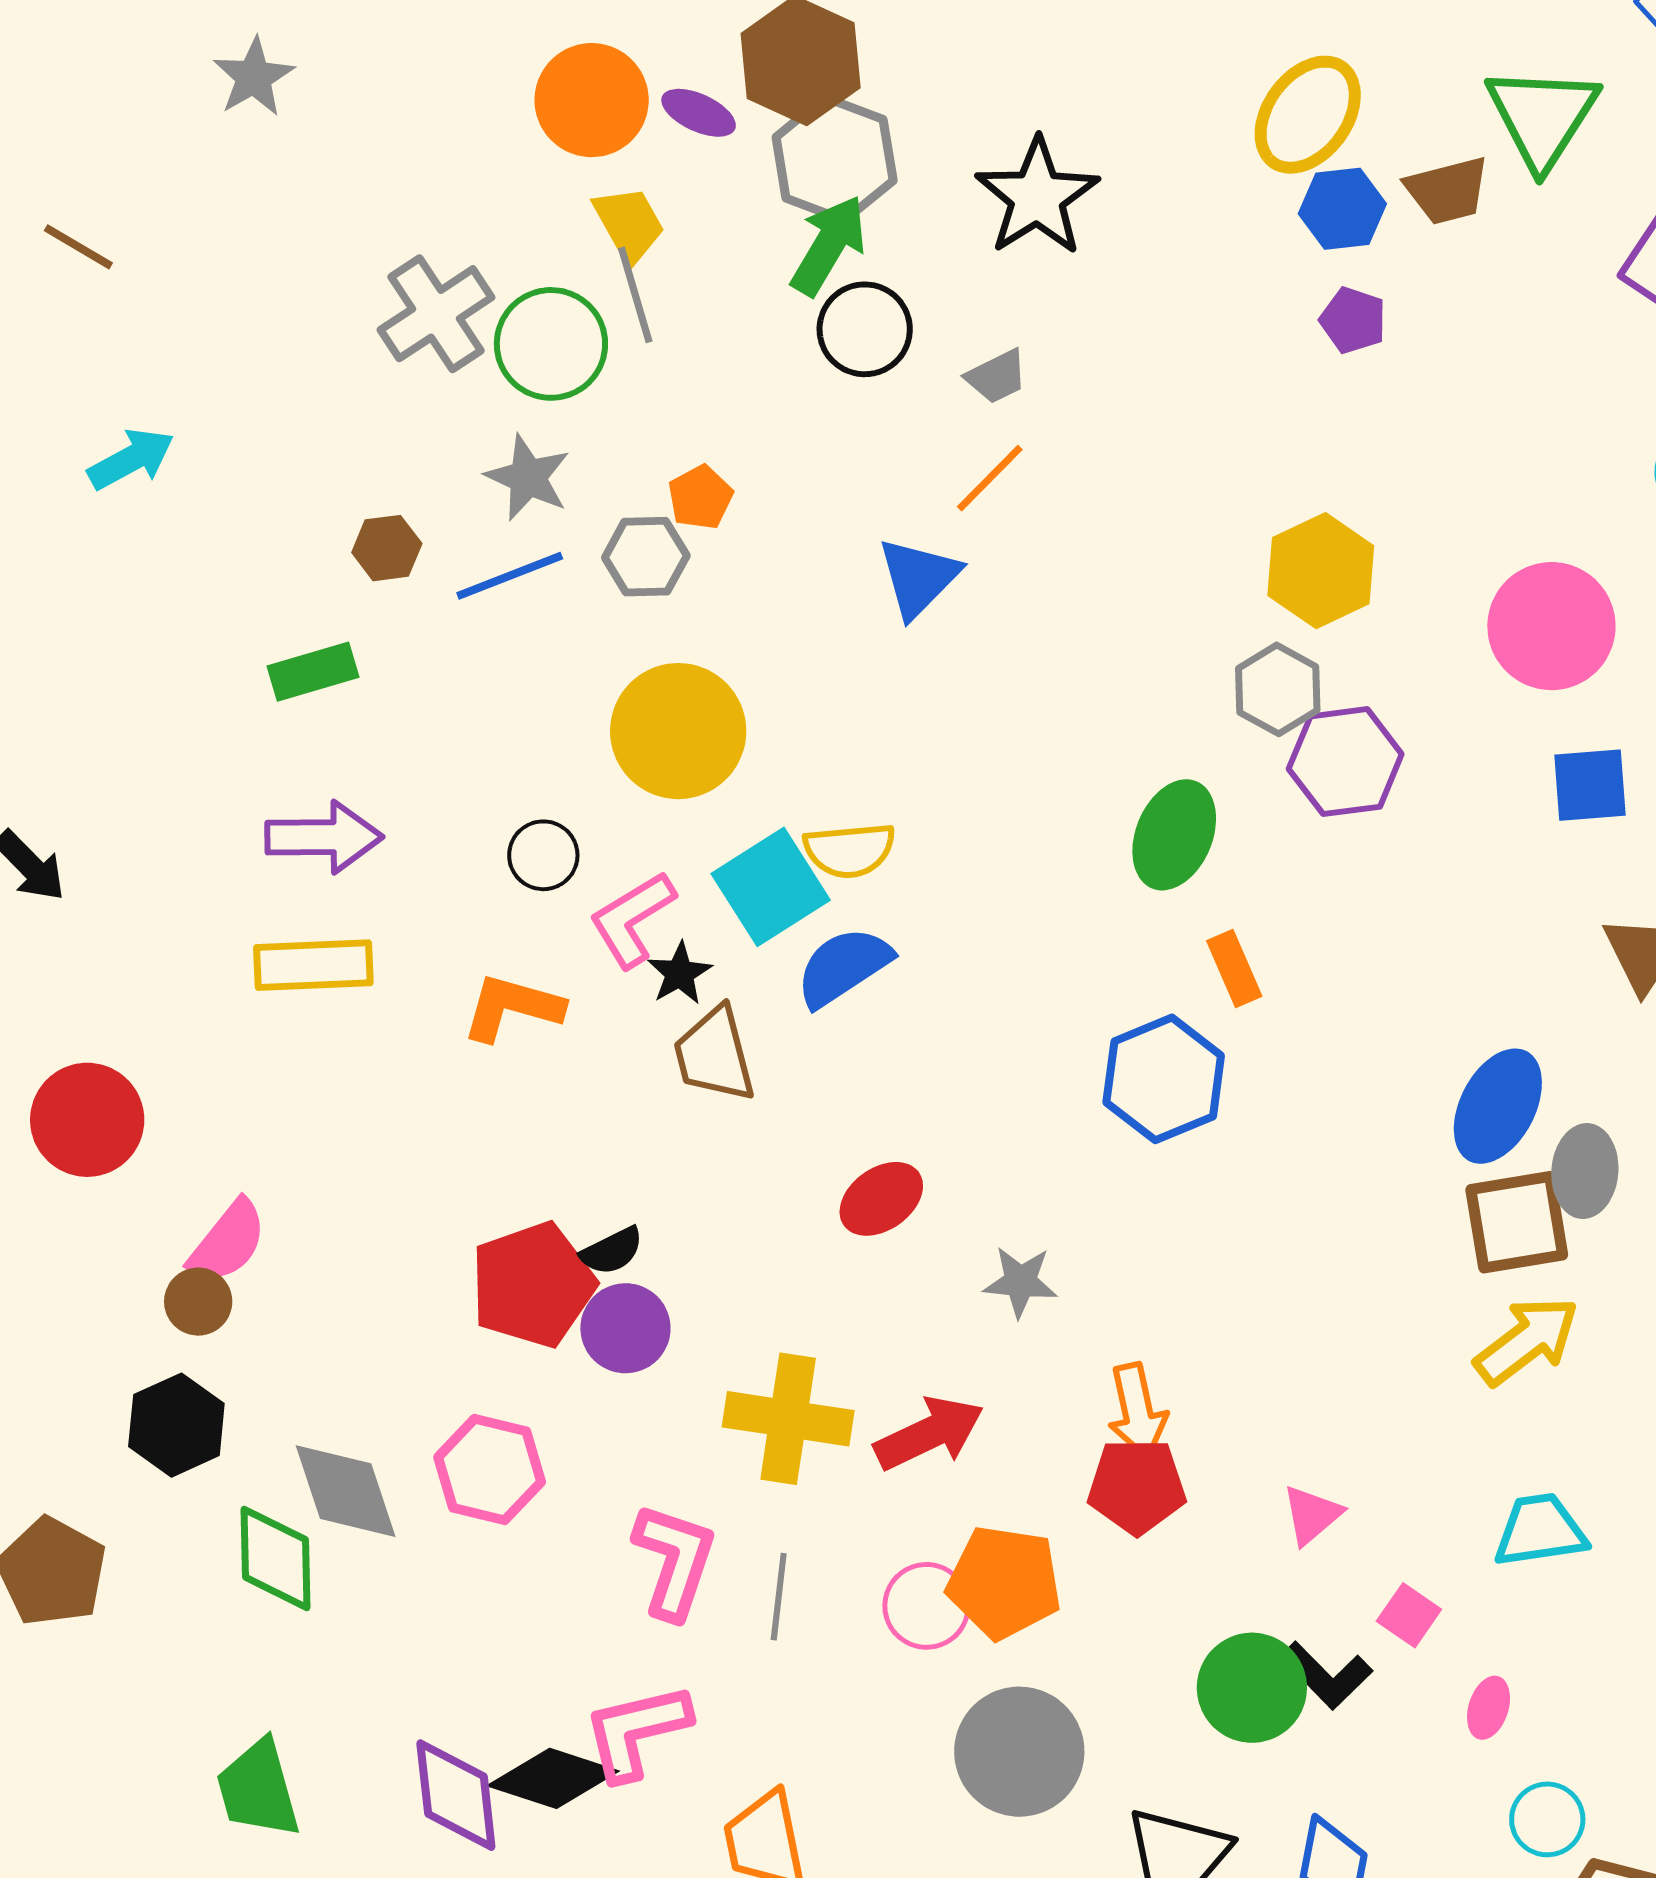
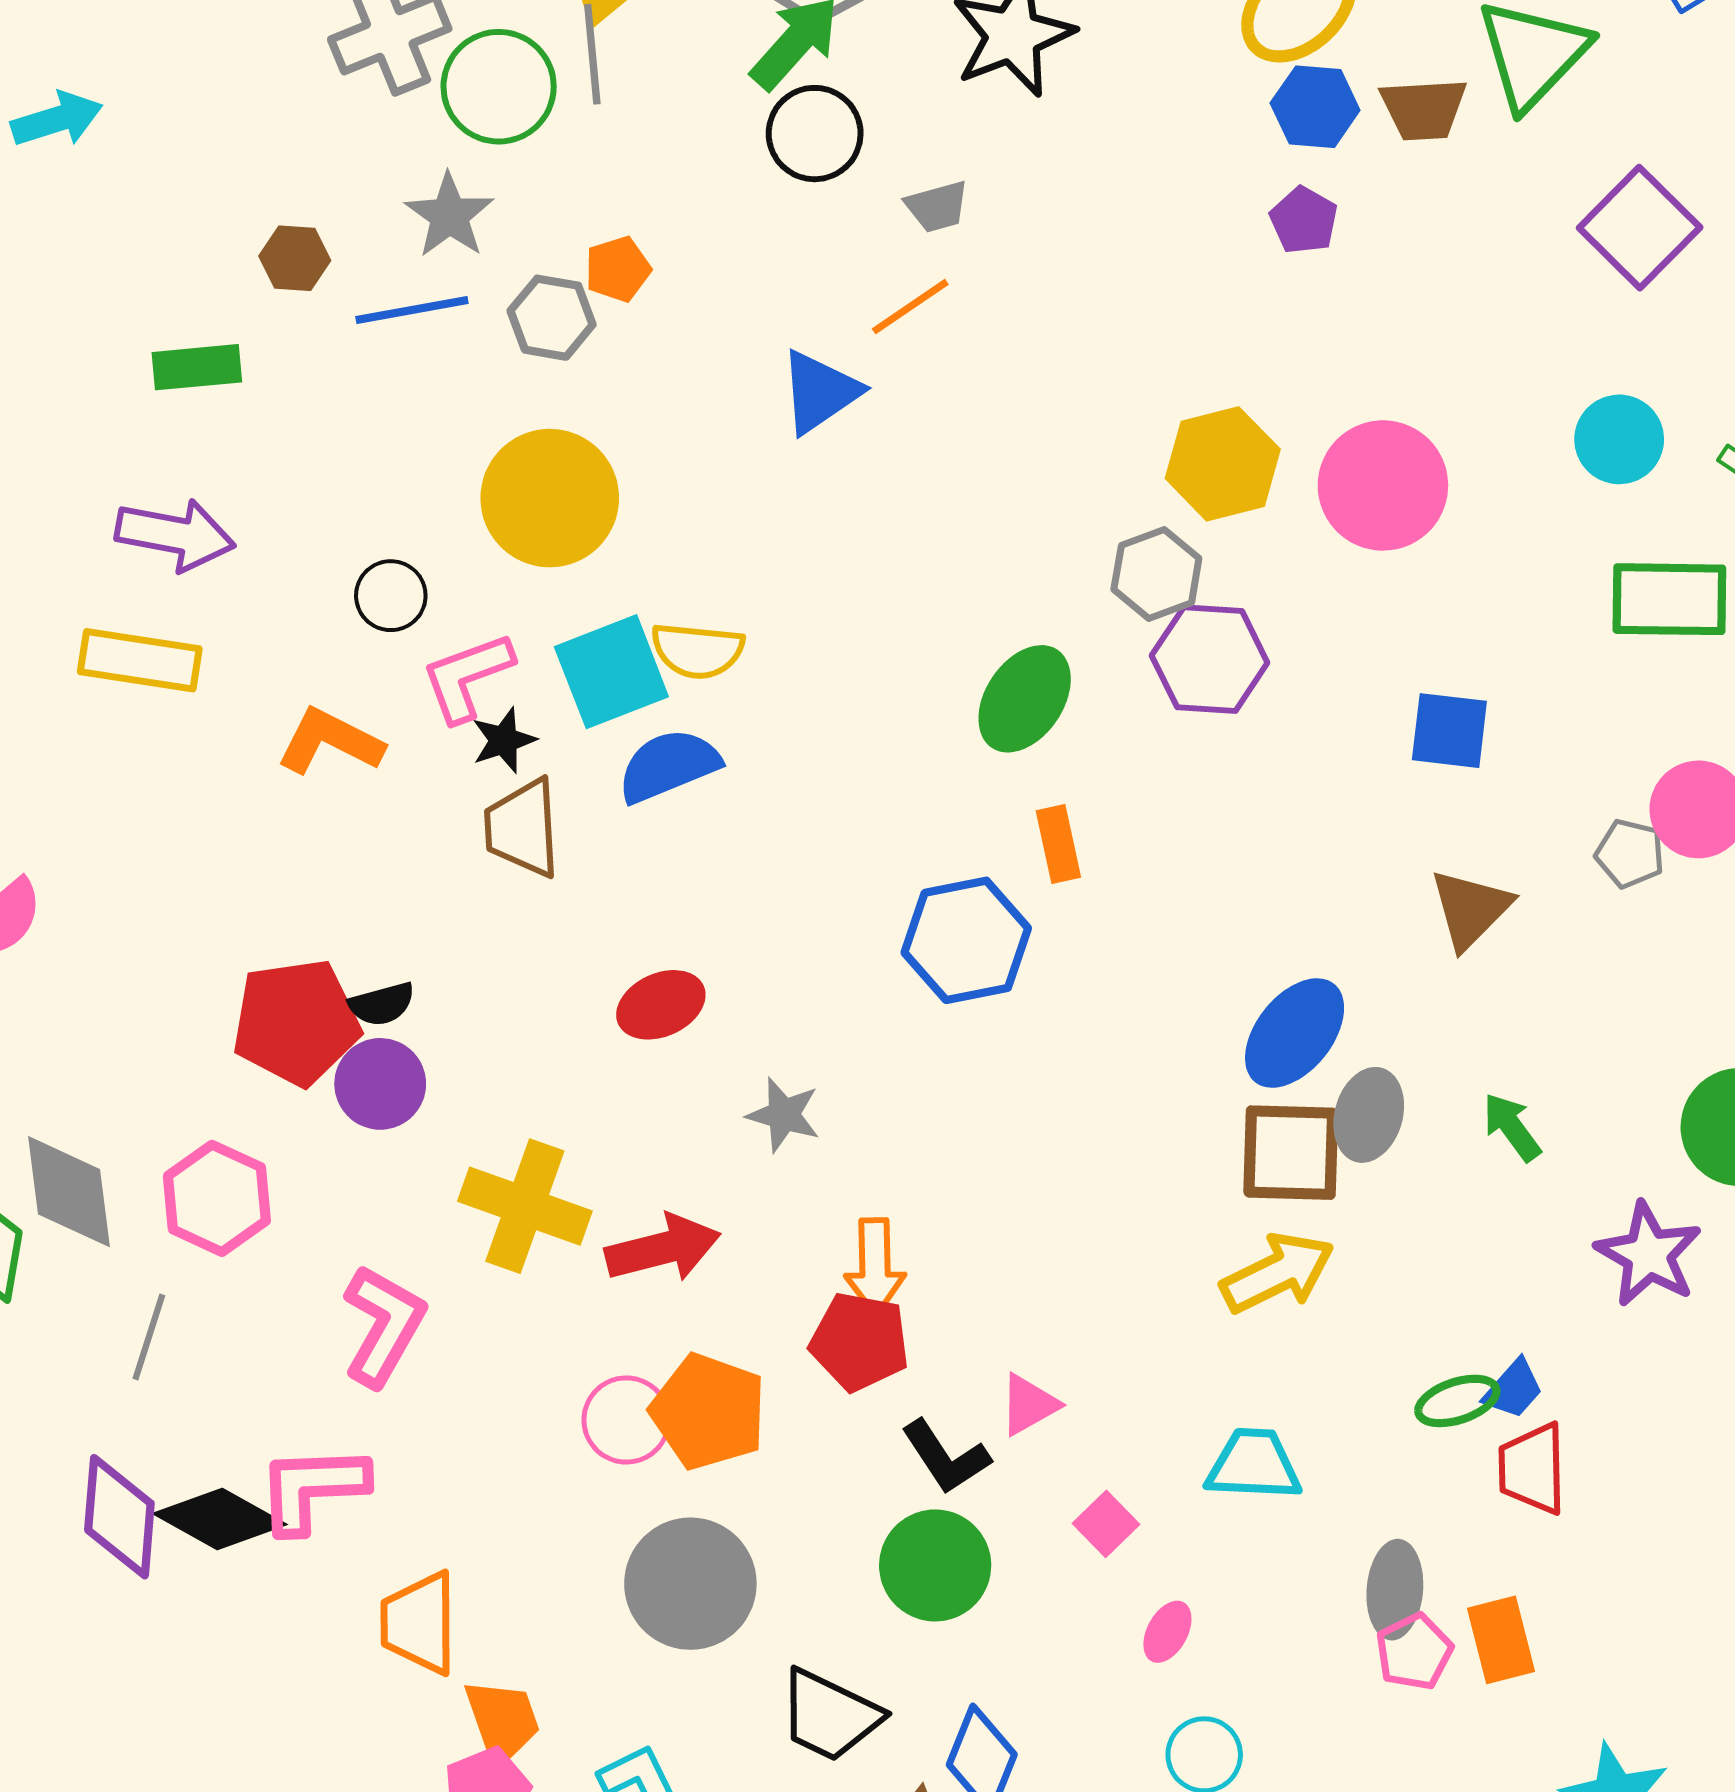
pink circle: (1551, 626) -> (1383, 485), moved
gray line: (779, 1597) -> (149, 1337), moved
black L-shape: (1326, 1675) -> (946, 1457), moved

